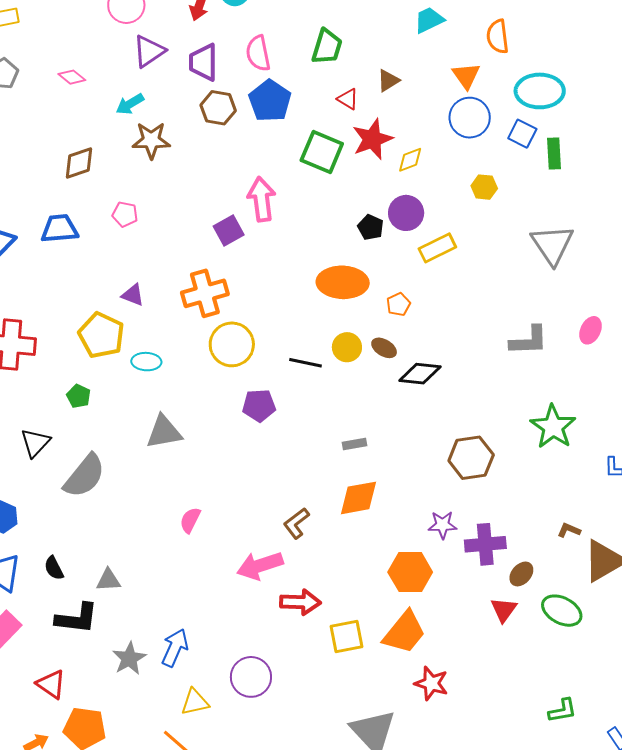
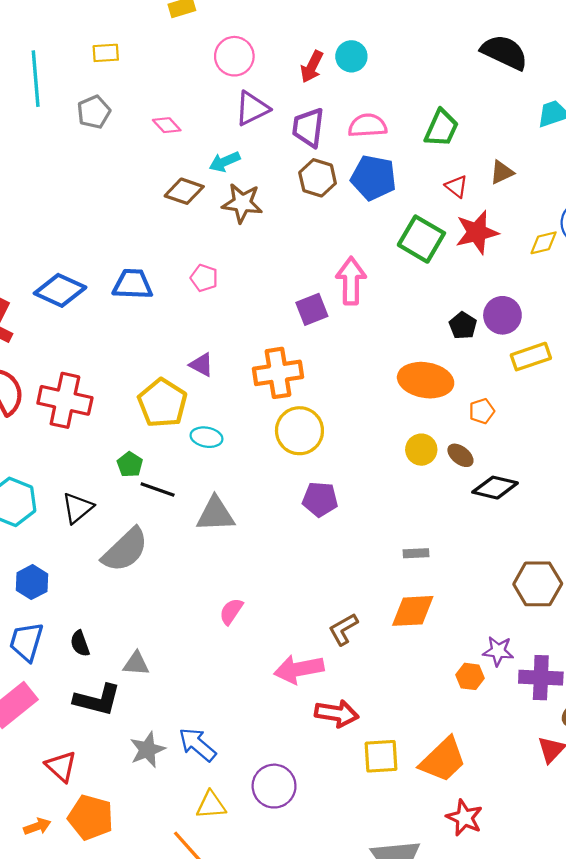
pink semicircle: (258, 53) -> (368, 126), turned 90
blue pentagon: (270, 101) -> (373, 178), turned -30
yellow diamond: (410, 160) -> (544, 243), moved
brown diamond: (79, 163) -> (184, 191), moved, turned 30
black line: (306, 363) -> (158, 490), moved
orange hexagon: (410, 572) -> (470, 676), moved, size x0.6
blue arrow: (175, 648) -> (197, 745), turned -81

